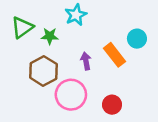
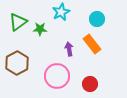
cyan circle: (137, 39) -> (97, 19), moved
brown hexagon: (43, 71) -> (17, 63), moved

